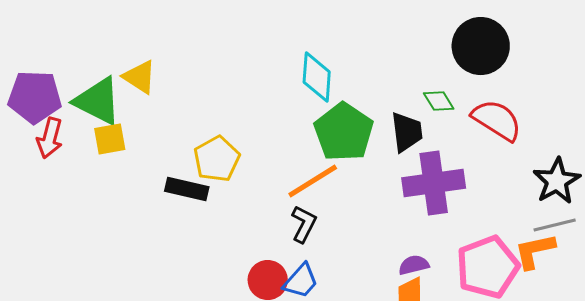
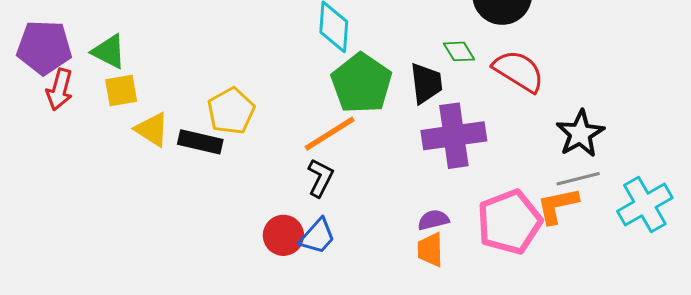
yellow triangle: (140, 77) -> (152, 130), moved
green triangle: (98, 101) -> (109, 51), size x0.7

